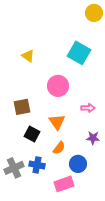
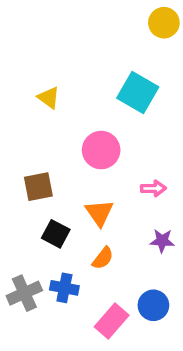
blue circle: (78, 164) -> (153, 305), moved
pink rectangle: (64, 184) -> (112, 321), turned -30

